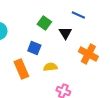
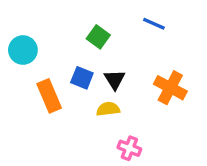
black triangle: (65, 33) -> (115, 79), moved
orange rectangle: (21, 69) -> (49, 96), moved

